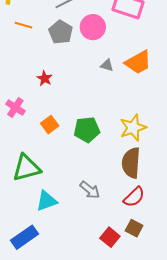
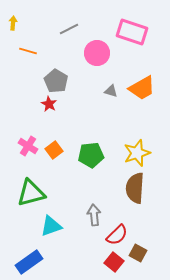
gray pentagon: (61, 32) -> (56, 81), moved
pink cross: (15, 107) -> (28, 146), moved
gray arrow: (90, 190) -> (94, 215), turned -135
red semicircle: (134, 197) -> (117, 235), moved

